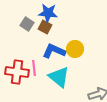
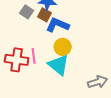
yellow circle: (75, 49) -> (63, 47), moved
blue L-shape: (54, 51) -> (58, 25), moved

